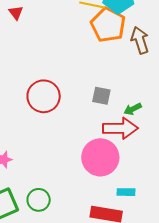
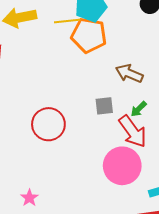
brown arrow: (140, 40) -> (129, 73), moved, turned -32
red arrow: (120, 128) -> (133, 131), turned 72

